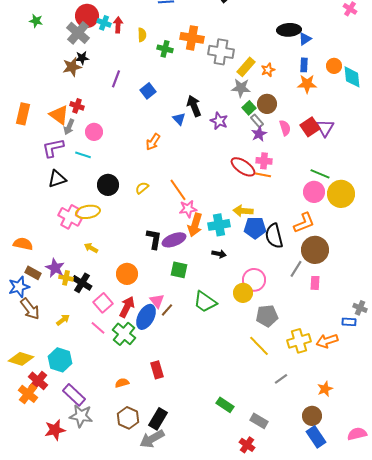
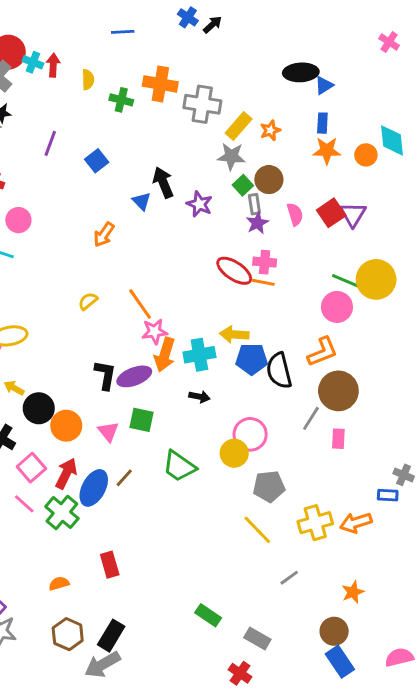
orange circle: (334, 66) -> (366, 155), moved
gray rectangle: (257, 121) -> (254, 204), turned 32
black circle: (108, 185) -> (39, 408), moved
yellow circle: (341, 194) -> (376, 279), moved
pink triangle: (157, 301) -> (108, 431), moved

